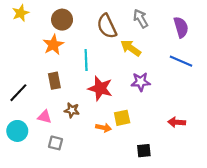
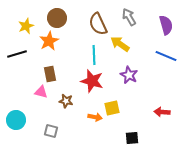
yellow star: (21, 13) -> (26, 26), moved
cyan line: (86, 60) -> (94, 55), moved
purple star: (141, 82) -> (129, 75), turned 30
black line: (18, 93) -> (17, 54), moved, turned 30
pink triangle: (45, 117) -> (41, 92), moved

